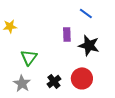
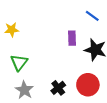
green triangle: (29, 57) -> (19, 62), moved

